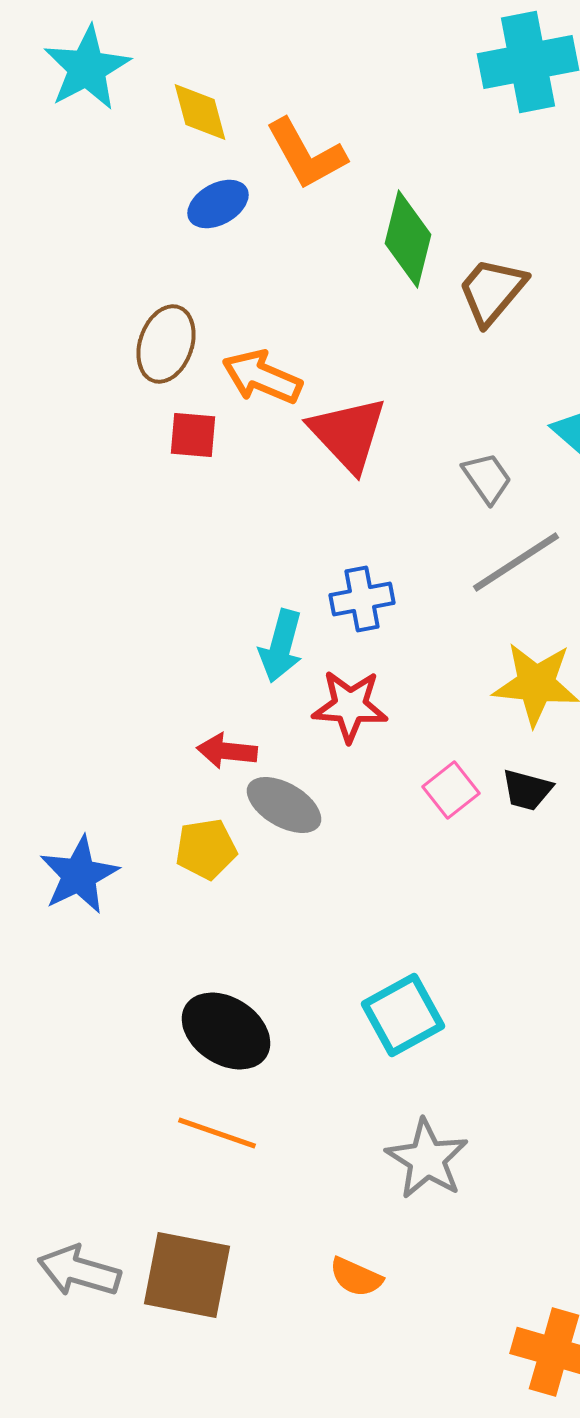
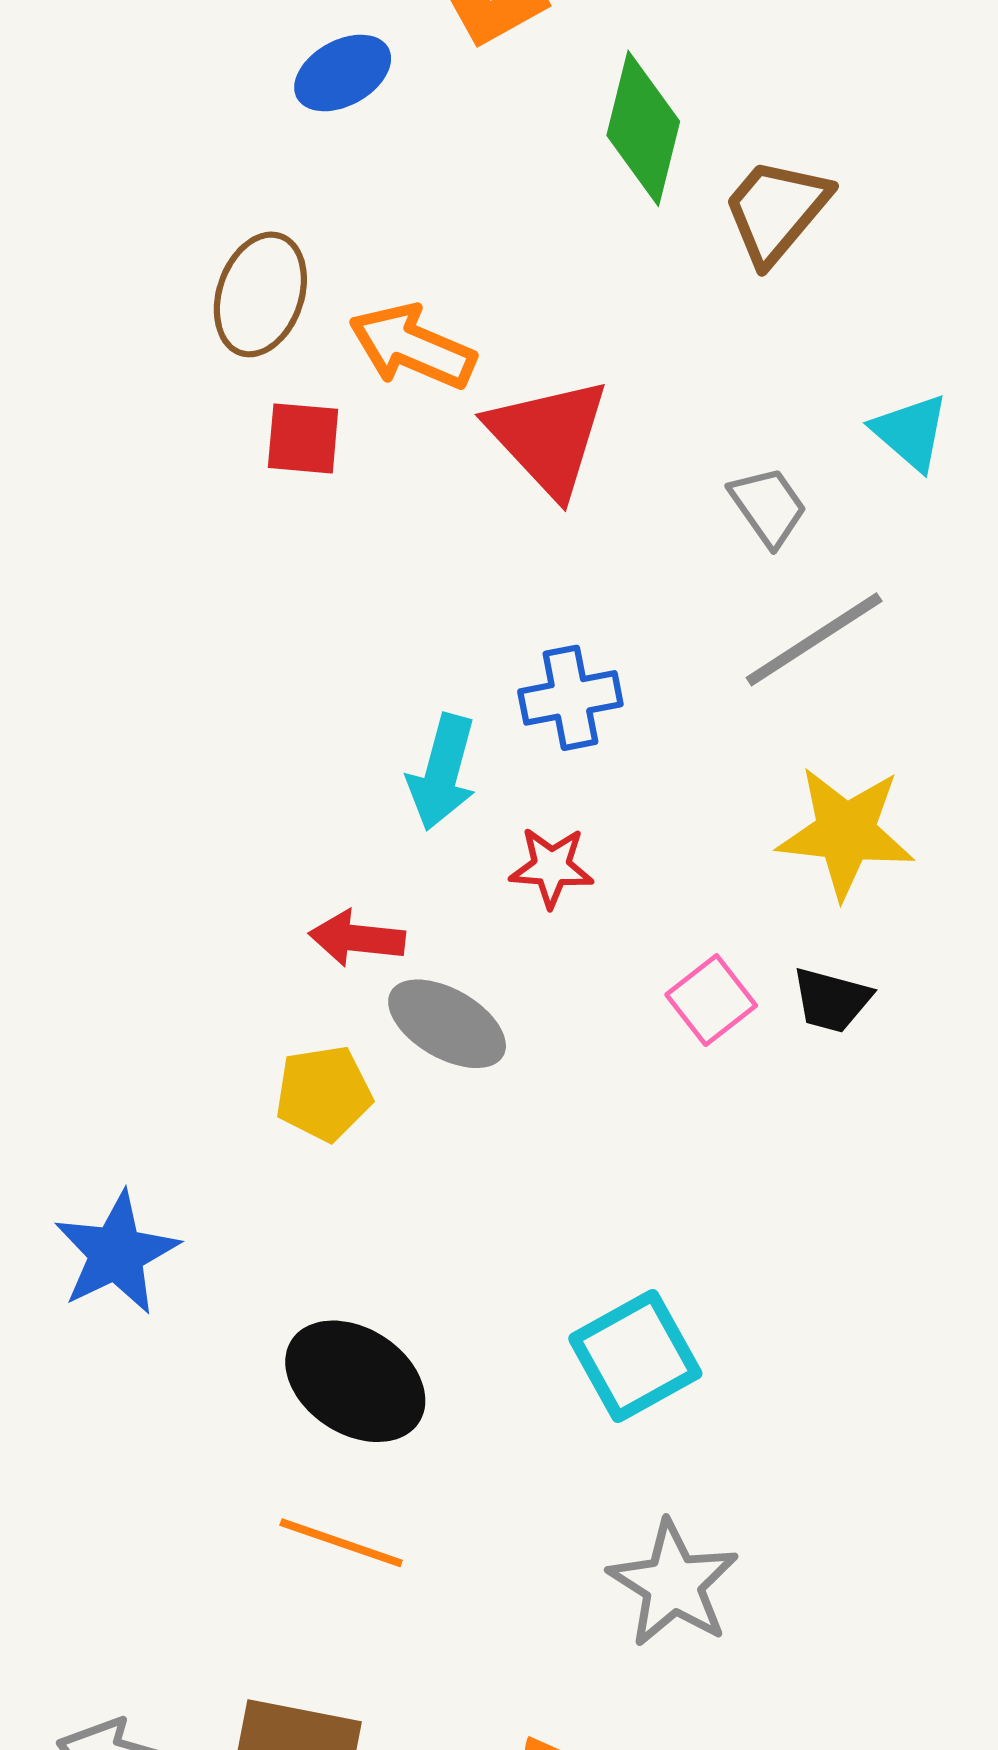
red star: (350, 706) -> (551, 867), size x0.7
blue star: (79, 875) -> (116, 1253), moved

